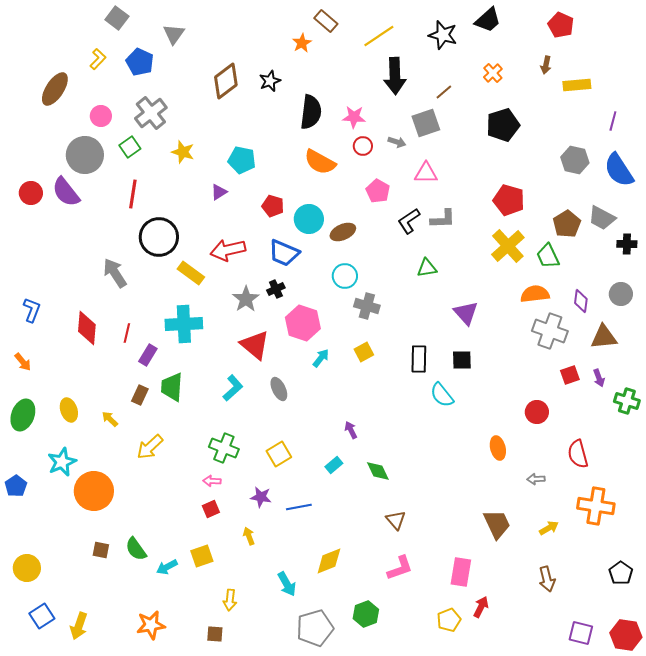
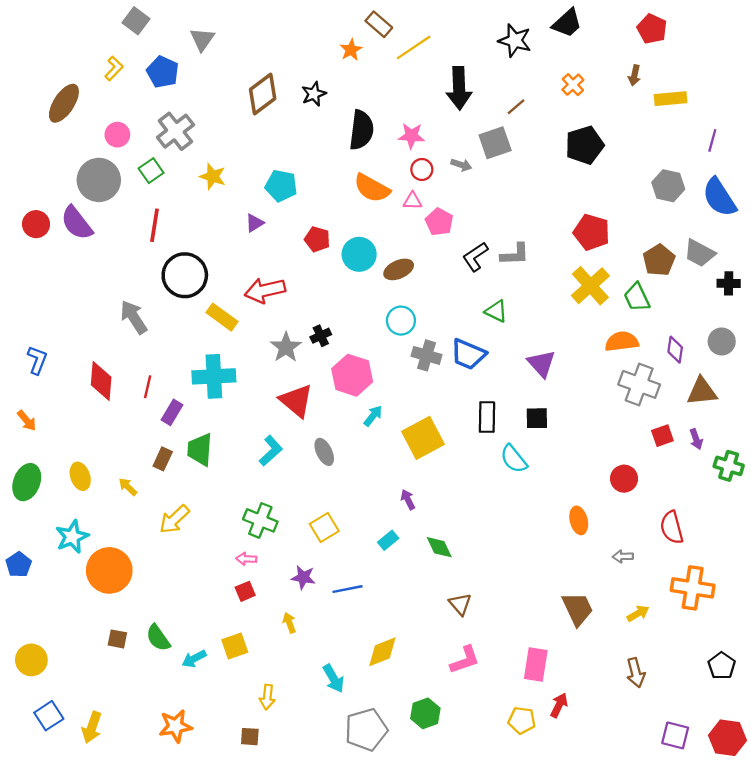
yellow line: (379, 36) -> (414, 47), moved
pink triangle: (426, 173) -> (413, 201), moved, size x0.7
blue trapezoid: (284, 253) -> (468, 354), moved
green triangle: (427, 268) -> (496, 311), turned 35
yellow square: (364, 352) -> (423, 438), moved, size x1.8
yellow pentagon: (449, 620) -> (522, 720), turned 30

